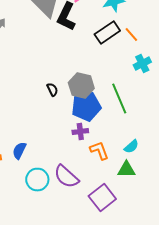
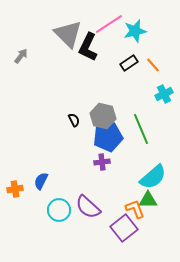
black rectangle: (107, 32) -> (129, 63), size x0.7
cyan semicircle: (131, 146) -> (153, 177), size x1.8
orange L-shape: (99, 150) -> (135, 209), moved

